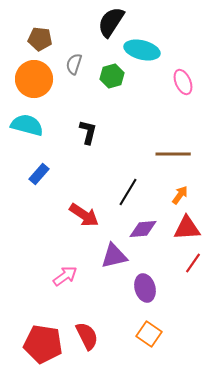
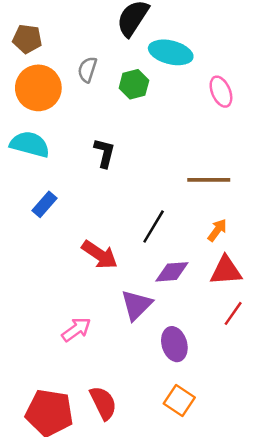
brown pentagon: (40, 39) -> (27, 39), moved
purple triangle: (114, 256) -> (136, 305), turned -32

